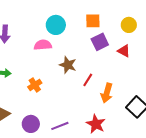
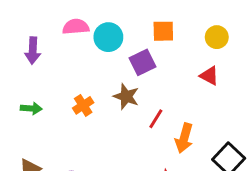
purple square: (100, 42) -> (143, 62), moved
pink semicircle: (43, 45) -> (76, 27), moved
orange cross: (35, 85) -> (83, 105), moved

